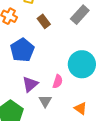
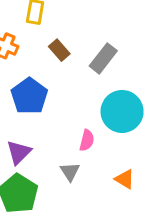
gray rectangle: (80, 15) -> (103, 58), moved
purple triangle: (30, 84) -> (19, 152), moved

